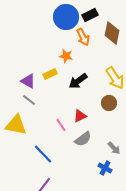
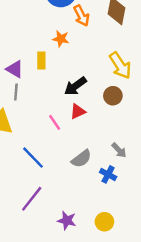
yellow rectangle: (50, 74) -> (41, 61), turned -64
black arrow: (78, 81) -> (75, 86), moved
gray line: (29, 100) -> (16, 92), turned 56
gray semicircle: (83, 139) -> (81, 159), moved

